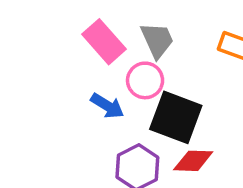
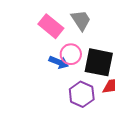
pink circle: (145, 80) -> (71, 54), moved

